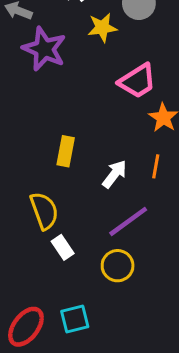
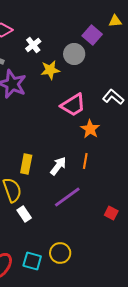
yellow rectangle: (66, 151) -> (26, 164), moved
yellow circle: (118, 266) -> (60, 253), moved
cyan square: (75, 319) -> (32, 261), turned 30

